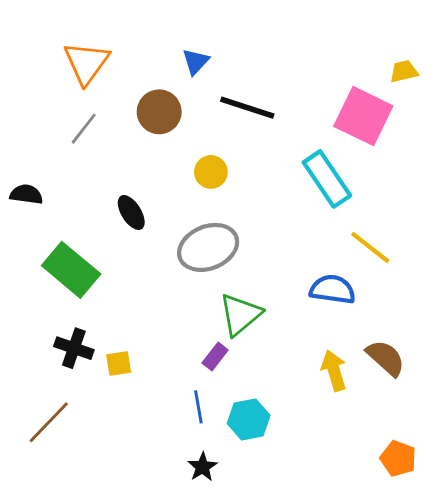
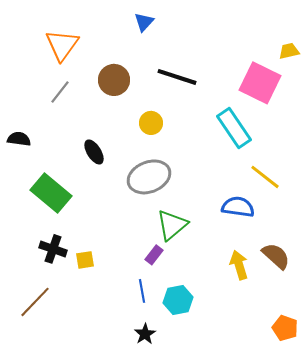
blue triangle: (196, 62) -> (144, 22), moved

